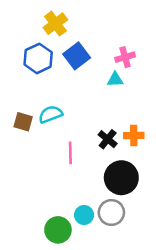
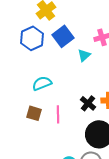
cyan triangle: (115, 80) -> (84, 55), moved, turned -40
brown square: (23, 122) -> (34, 113), moved

